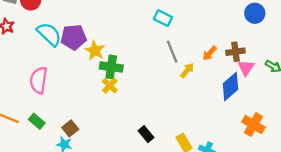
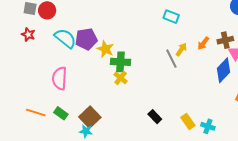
cyan rectangle: (163, 18) -> (171, 17), moved
gray line: (172, 52) -> (171, 59), moved
yellow arrow: (187, 70) -> (181, 49), moved
brown square: (70, 128) -> (90, 117), size x1.5

